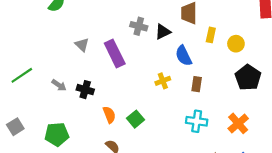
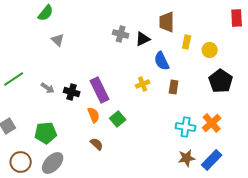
gray triangle: (82, 45) -> (58, 40), moved
purple rectangle: (115, 54) -> (100, 90), moved
cyan cross: (197, 121) -> (186, 127), moved

